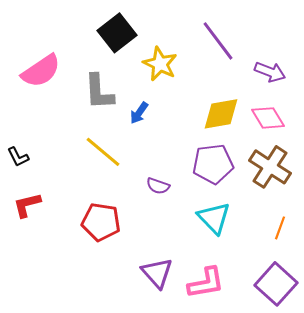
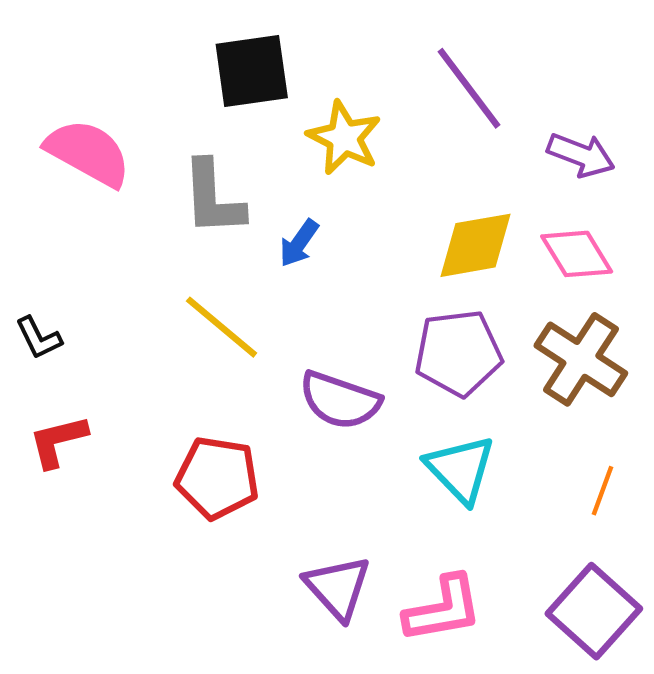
black square: (117, 33) -> (252, 71), turned 30
pink semicircle: (41, 71) -> (88, 153), turned -117
purple semicircle: (158, 186) -> (340, 400), size x1.6

